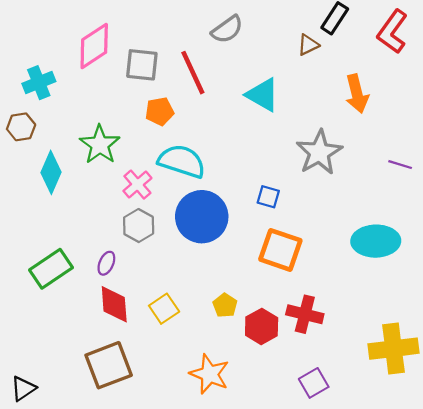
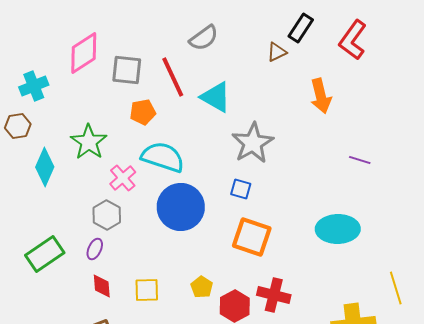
cyan triangle: (263, 95) -> (216, 97), moved
gray star: (319, 152) -> (253, 143), moved
gray hexagon: (139, 226) -> (107, 215), moved
red diamond: (114, 304) -> (102, 286), size x0.7
yellow square: (164, 309) -> (147, 290), turned 32

